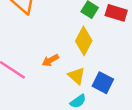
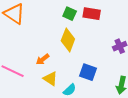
yellow triangle: (76, 76) -> (50, 79), moved

